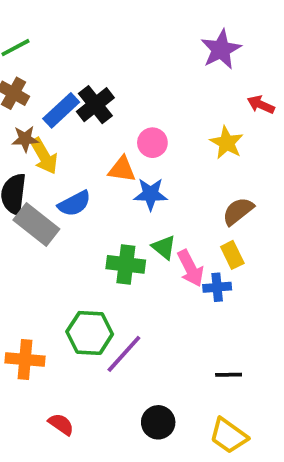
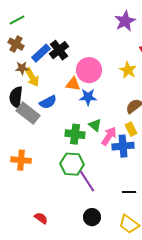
pink circle: (152, 143) -> (89, 70), size x1.6
pink arrow: (190, 268) -> (109, 136), turned -120
blue cross: (217, 287) -> (123, 146), size x1.5
green hexagon: (90, 333) -> (72, 164), moved
purple line: (124, 354) -> (87, 181), moved, turned -75
orange cross: (25, 360) -> (21, 160), moved

